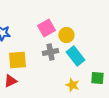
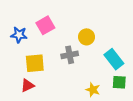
pink square: (46, 28) -> (45, 25), moved
cyan rectangle: (75, 56) -> (114, 59), moved

